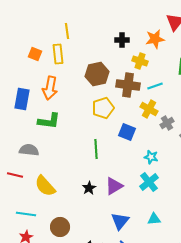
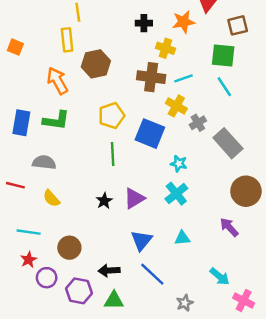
orange square: (35, 54) -> (15, 47), moved
brown hexagon: (97, 74) -> (96, 64), moved
orange arrow: (50, 88) -> (57, 81), turned 140
blue rectangle: (22, 99) -> (21, 123), moved
yellow pentagon: (103, 108) -> (111, 116), moved
blue square: (127, 132) -> (150, 134), size x1.4
gray semicircle: (29, 150) -> (44, 162), moved
yellow semicircle: (45, 186) -> (51, 198), size x0.7

